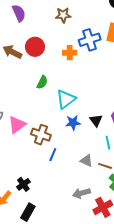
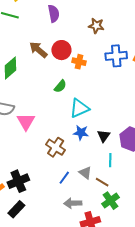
orange cross: (70, 53) -> (79, 62), moved
pink triangle: (17, 125) -> (26, 122), turned -36
brown cross: (41, 135) -> (56, 147), moved
blue line: (53, 155) -> (64, 178), moved
black cross: (23, 184) -> (18, 181), size x1.5

